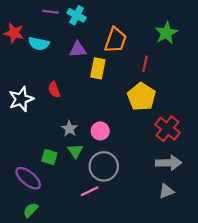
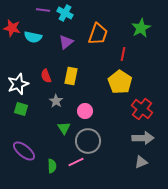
purple triangle: (78, 50) -> (66, 42), turned -35
yellow rectangle: (98, 68) -> (71, 76), moved
gray star: (69, 129) -> (56, 101), moved
green square: (49, 157) -> (21, 109), moved
green semicircle: (31, 210) -> (52, 166), moved, turned 136

